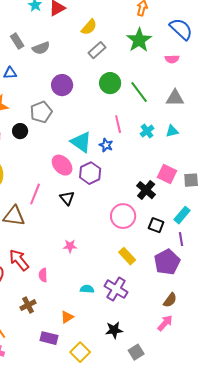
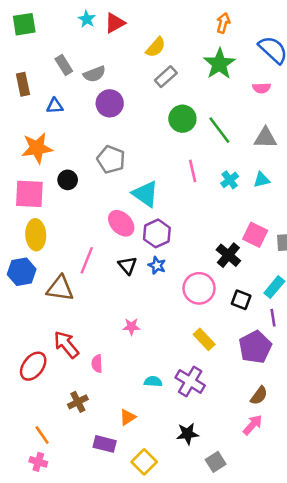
purple circle: (62, 85) -> (110, 103), moved
gray pentagon: (41, 112) -> (111, 159), moved, turned -30
blue star: (106, 145) -> (157, 265), moved

